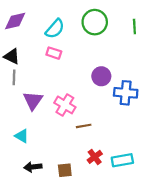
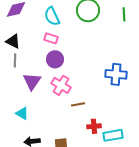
cyan semicircle: (55, 29) -> (52, 16), turned 114
purple circle: (101, 76) -> (55, 59), moved
red cross: (95, 157) -> (94, 126), moved, turned 32

